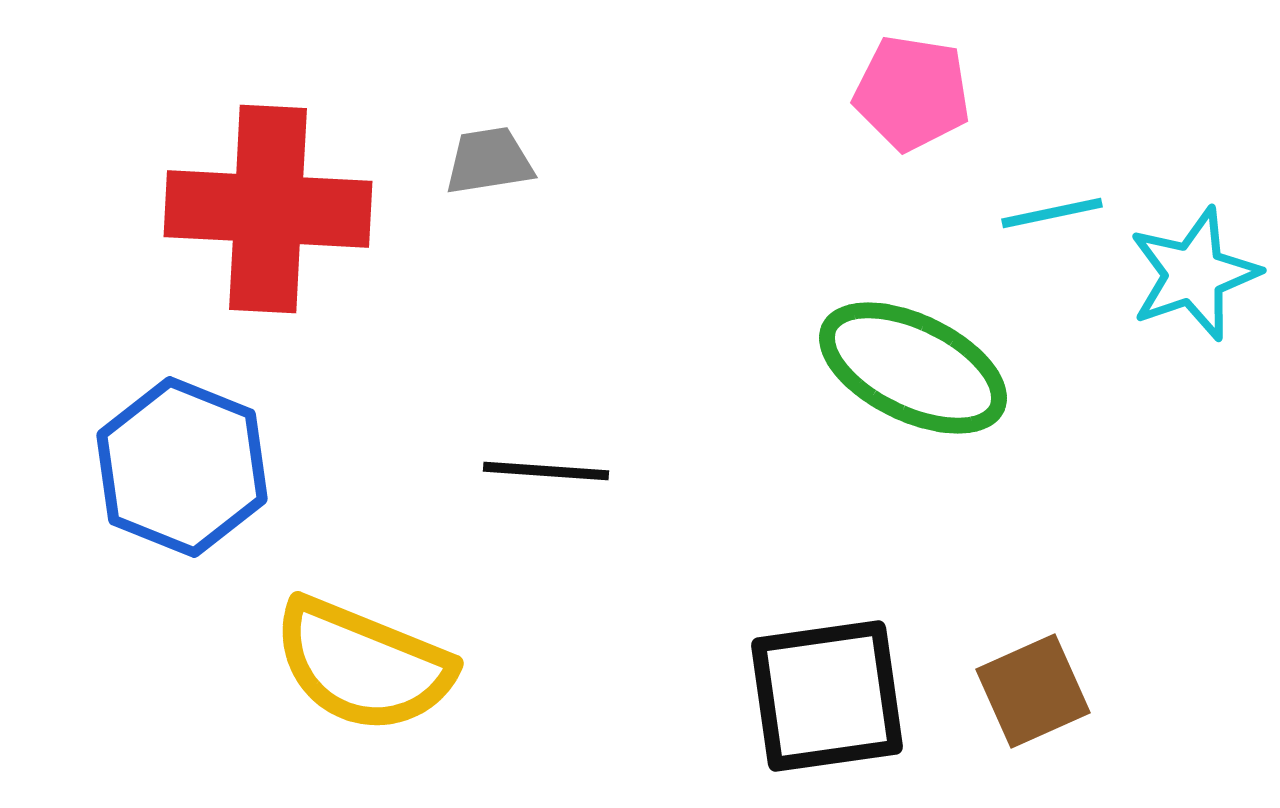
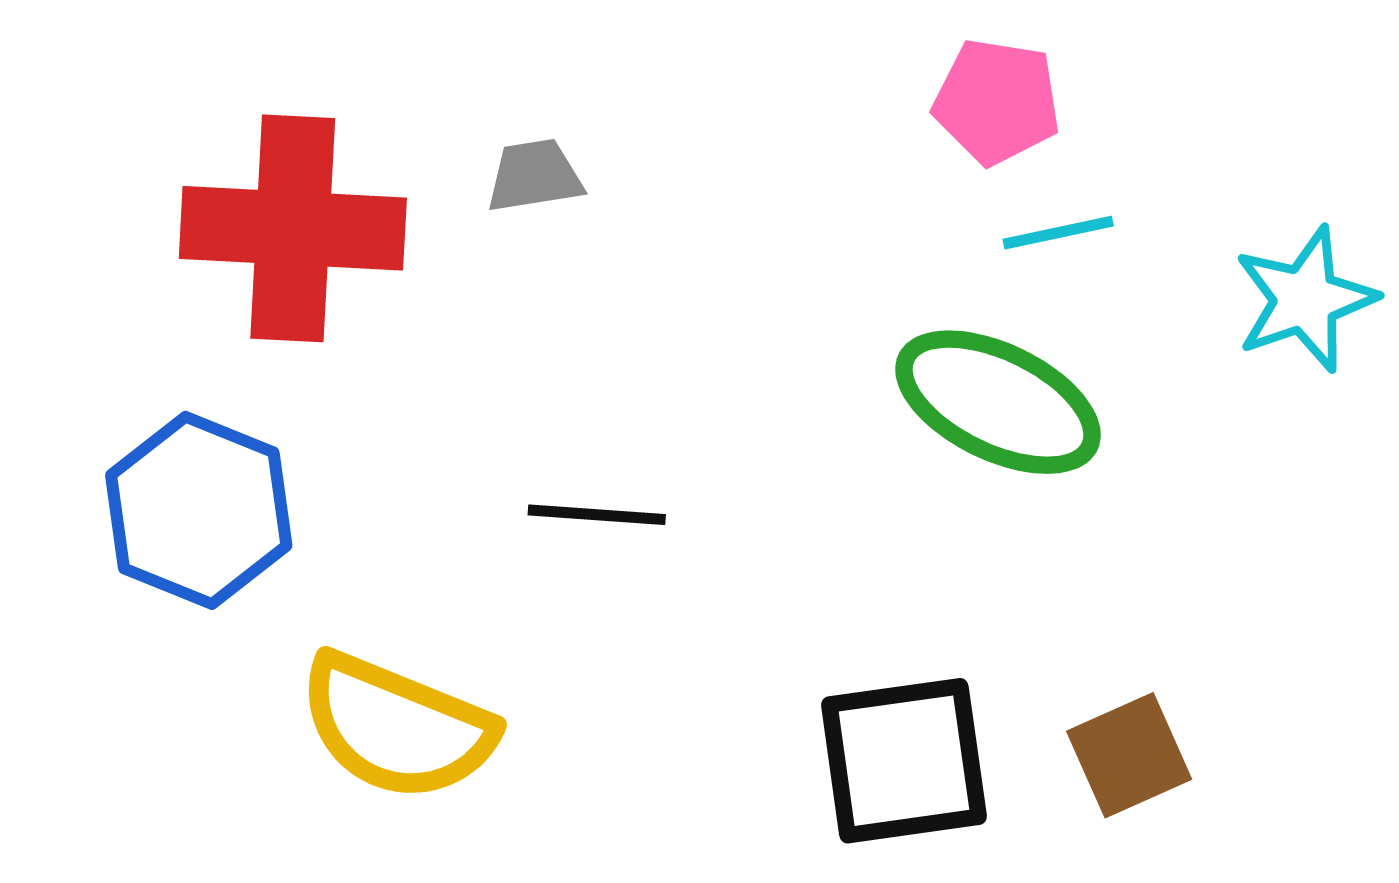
cyan line: (1052, 213) -> (1058, 233), moved

